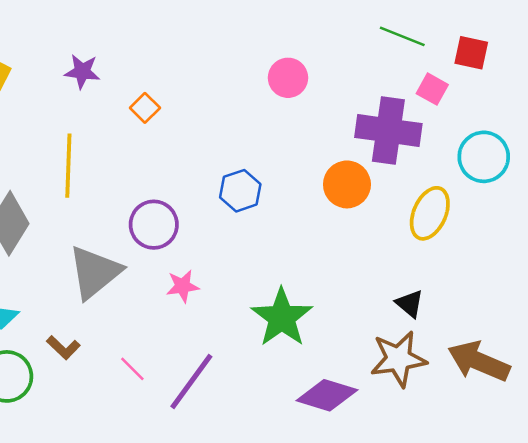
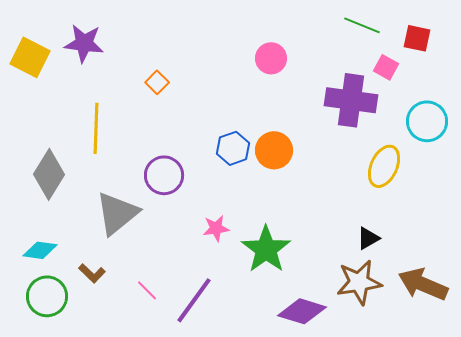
purple star: (82, 72) -> (84, 43), moved, size x1.4
orange circle: (347, 184) -> (274, 150), moved
pink star: (183, 286) -> (216, 228), moved
black triangle: (410, 304) -> (368, 238), turned 50

